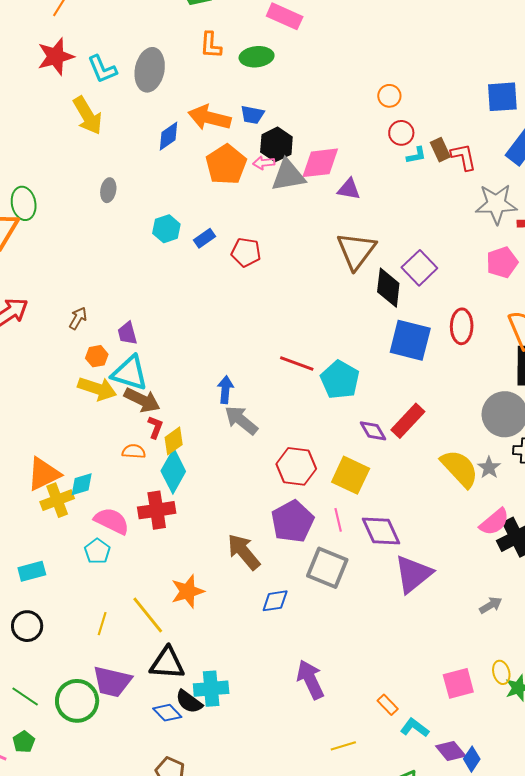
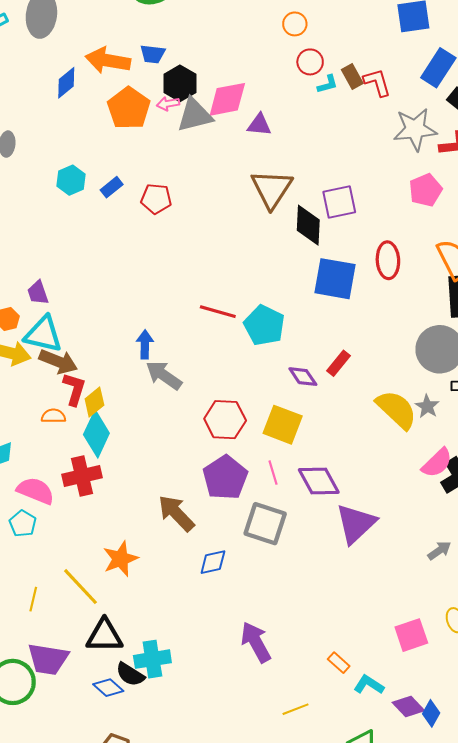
purple square: (419, 268) -> (339, 202), turned 36
red rectangle: (408, 421) -> (339, 363), size x0.7
red L-shape: (155, 427) -> (74, 389), size x1.4

